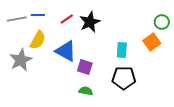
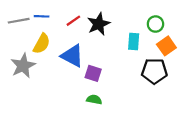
green circle: (162, 22) -> (155, 24), moved
cyan rectangle: (122, 50) -> (134, 42), moved
black pentagon: (124, 78) -> (154, 71), moved

